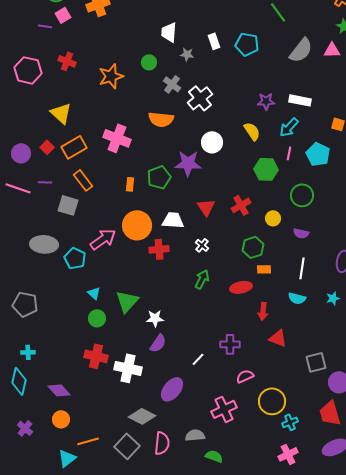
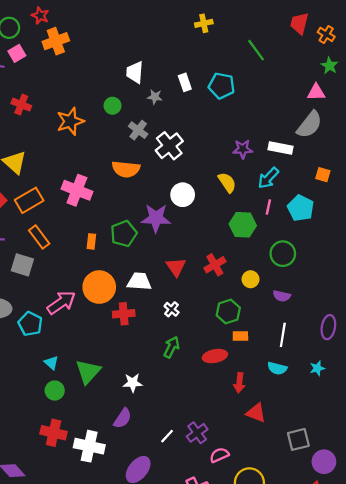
gray semicircle: (301, 50) -> (309, 125), moved
white star: (155, 318) -> (133, 383), moved
purple cross: (230, 344) -> (197, 433), moved, turned -36

